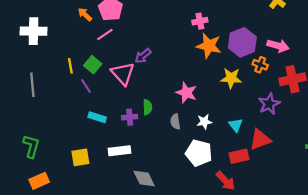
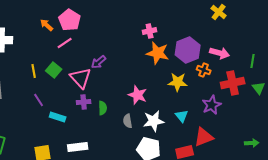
purple line: (86, 86) -> (39, 100), moved
purple cross: (130, 117) -> (84, 102), moved
white star: (204, 122) -> (154, 121), size x1.5
cyan triangle: (236, 125) -> (182, 116), moved

